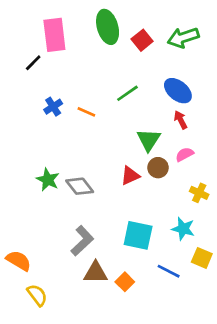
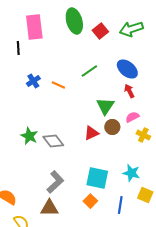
black line: (33, 63) -> (18, 48), turned -48
yellow cross: (199, 193) -> (143, 135), moved
blue line: (169, 271) -> (120, 205), turned 72
brown triangle: (96, 273) -> (49, 208), moved
orange square: (125, 282) -> (90, 201), moved

